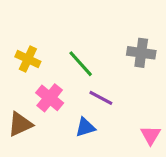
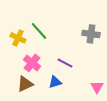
green line: (81, 64) -> (39, 31), moved
brown triangle: (20, 124) -> (25, 84), moved

